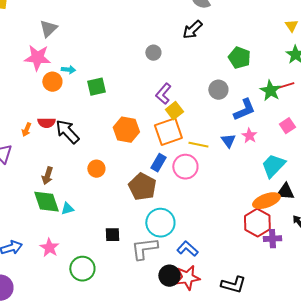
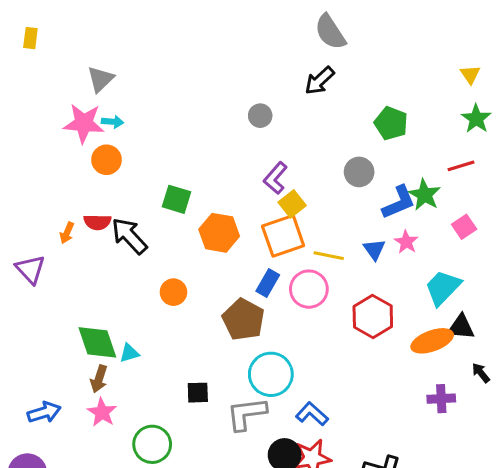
cyan arrow: (68, 70) -> (113, 122), moved
green square: (96, 87) -> (176, 199), moved, turned 30
green star: (270, 91) -> (425, 195), moved
brown arrow: (47, 176) -> (99, 379), moved
red hexagon: (257, 223) -> (373, 316), moved

